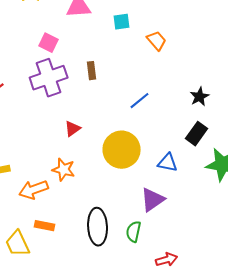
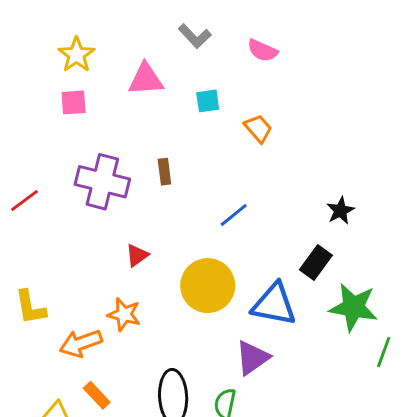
pink square: (49, 43) -> (74, 102), moved, turned -30
purple cross: (49, 78) -> (102, 182), turned 33
black star: (200, 97) -> (340, 211), moved
blue triangle: (168, 163) -> (274, 304), size x1.6
orange rectangle: (45, 226) -> (97, 395), turned 36

